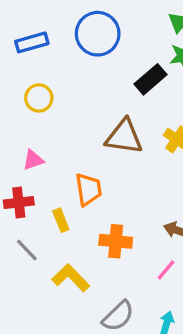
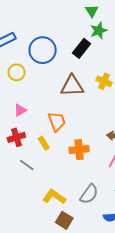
blue circle: (98, 34) -> (43, 50), moved
yellow L-shape: (71, 278) -> (54, 197), moved

